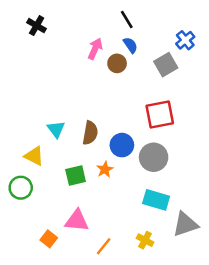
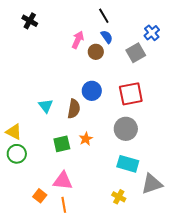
blue circle: (122, 145) -> (92, 91), moved
yellow triangle: (34, 156) -> (14, 132), moved
orange line: (104, 246) -> (64, 205), moved, turned -49

